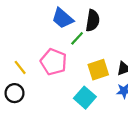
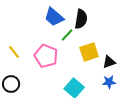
yellow line: (20, 67) -> (14, 52), moved
yellow square: (98, 70) -> (89, 52), moved

